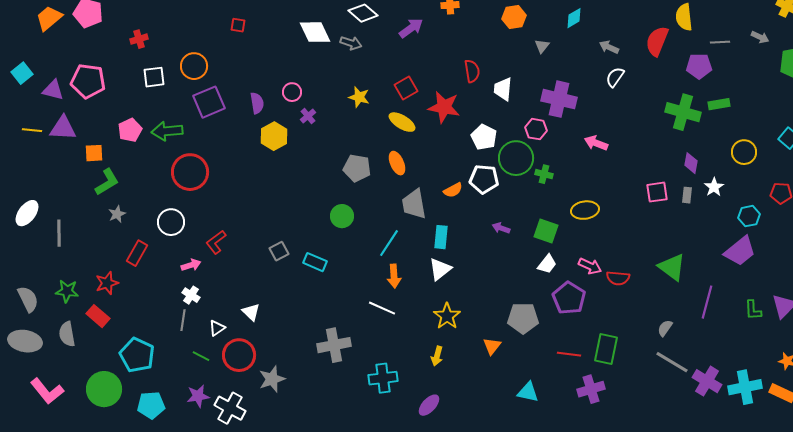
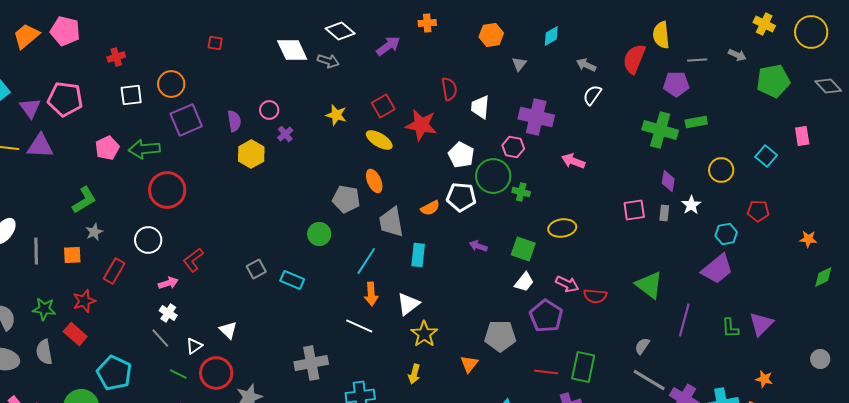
purple triangle: (53, 90) -> (30, 108), turned 40
orange square: (94, 153) -> (72, 255), moved
gray pentagon: (357, 168) -> (346, 199), moved
white triangle: (440, 269) -> (408, 304), moved
gray line: (183, 320) -> (160, 338), turned -50

